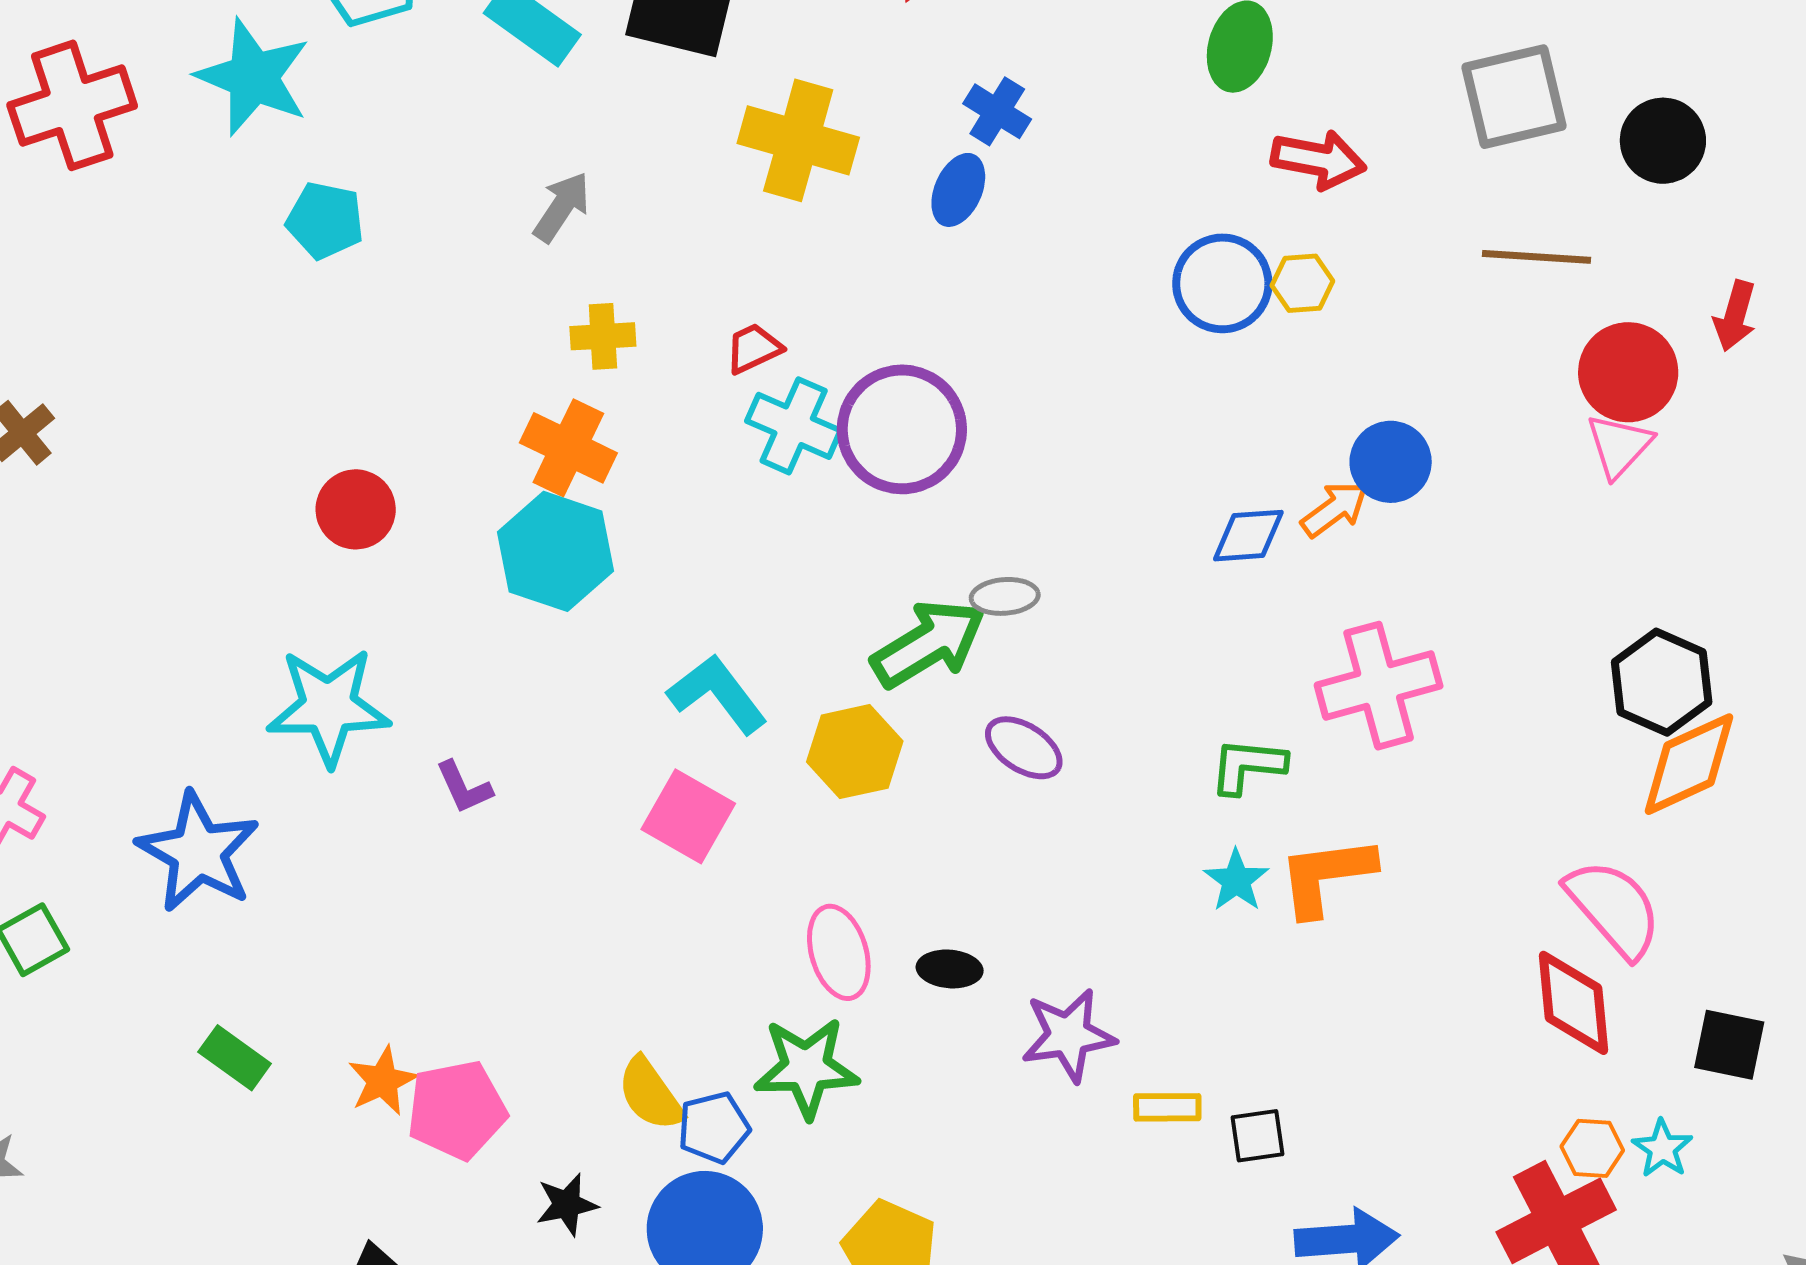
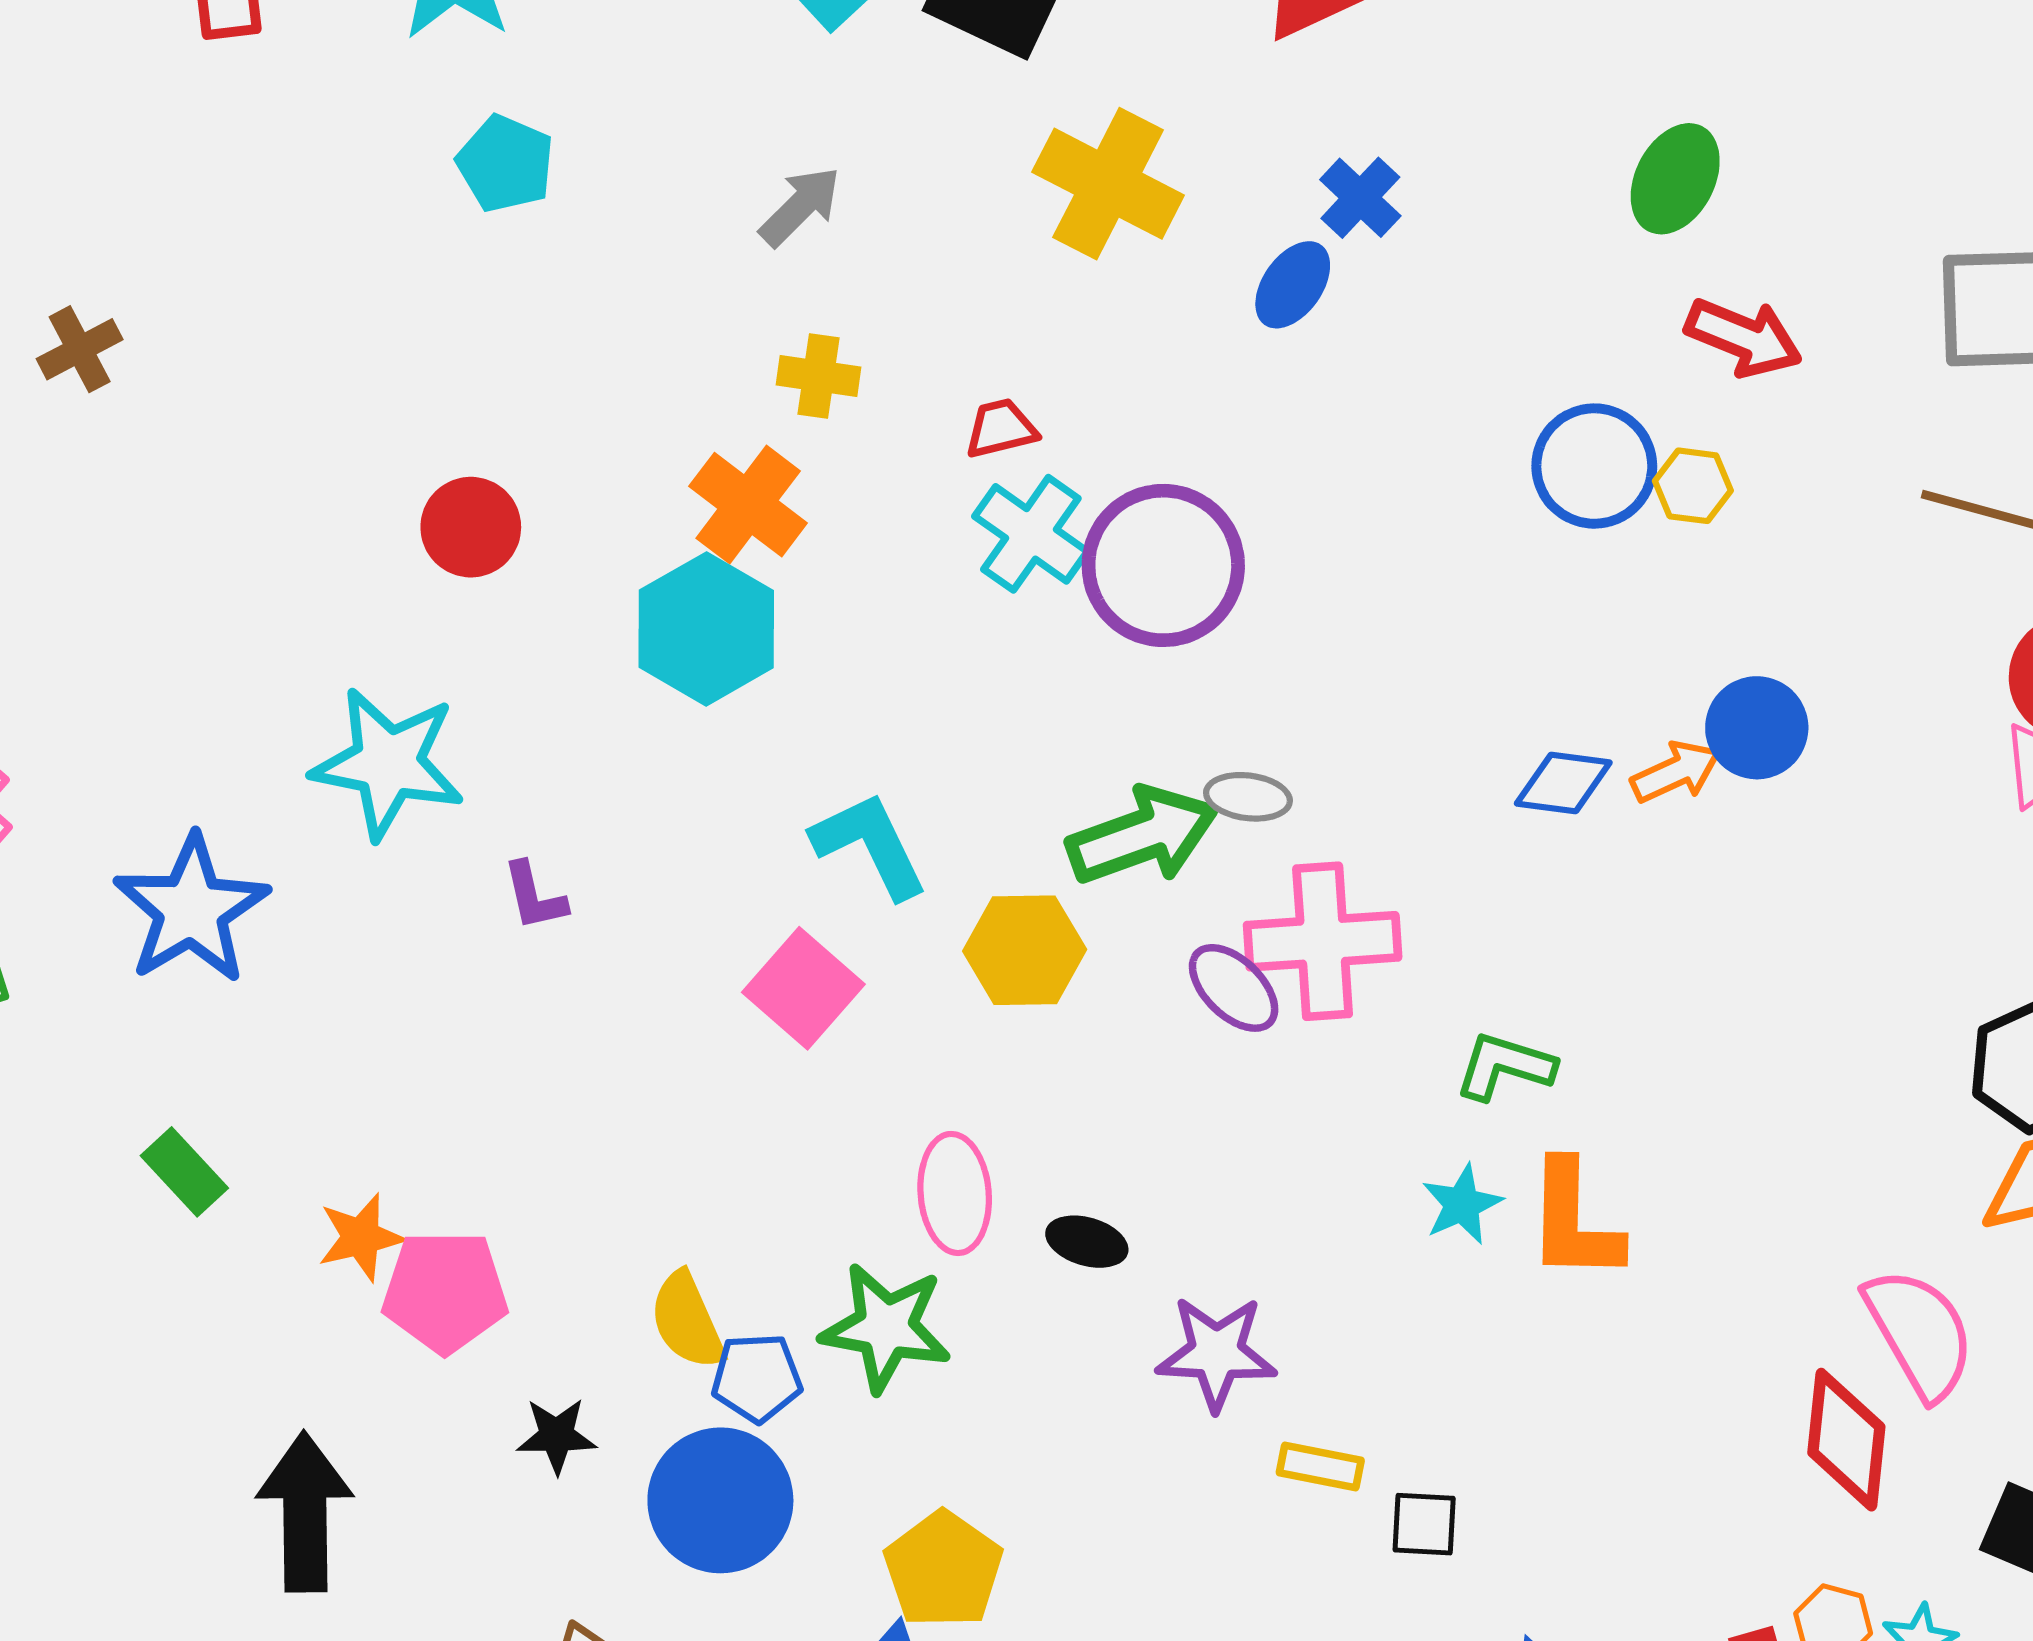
pink cross: (1379, 686) -> (1323, 941), moved
orange L-shape: (1326, 876) -> (1574, 1221), turned -93

